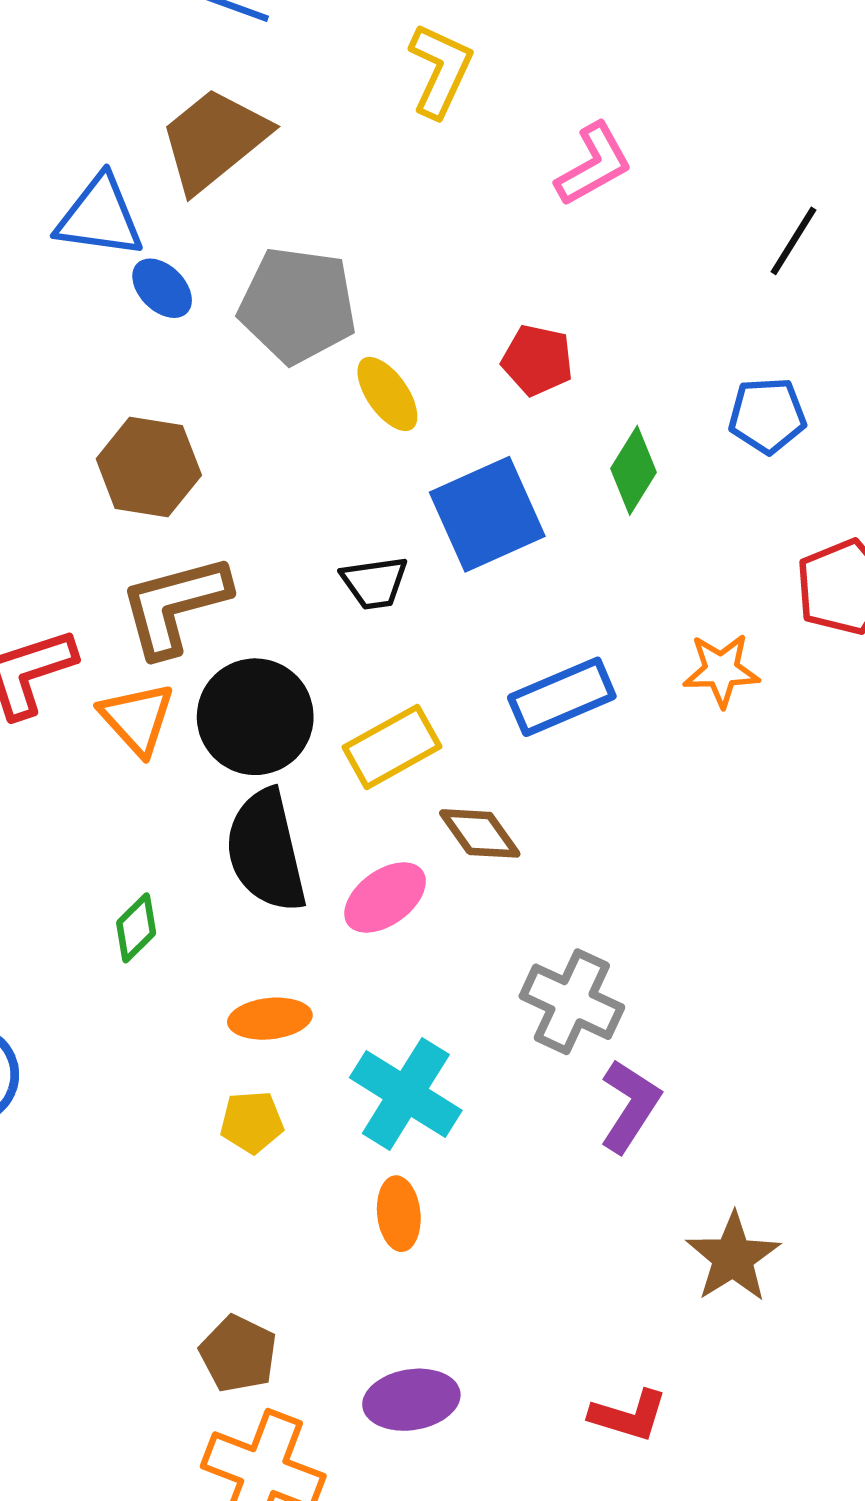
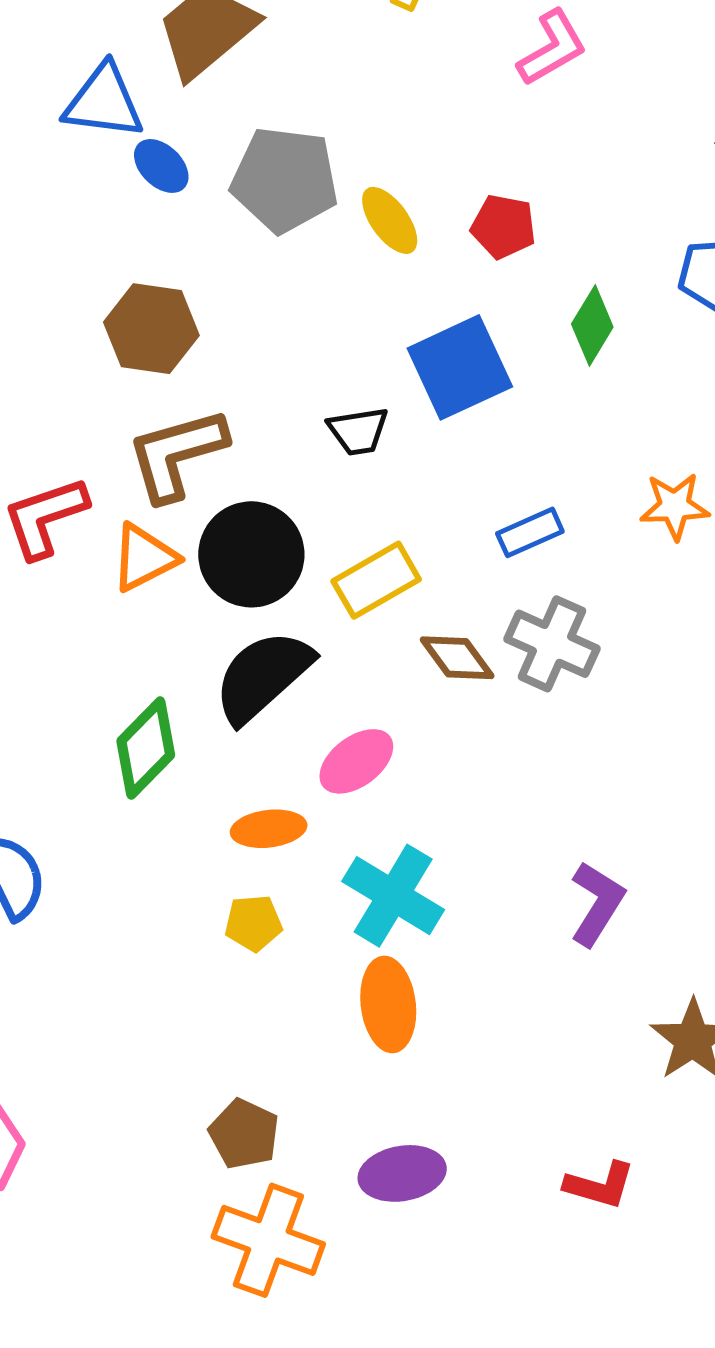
yellow ellipse: (387, 394) -> (390, 220), moved
blue rectangle: (562, 697) -> (530, 532), size x0.7
orange triangle: (137, 719) -> (144, 558), turned 46
black semicircle: (266, 851) -> (263, 676), turned 62
pink ellipse: (385, 897) -> (356, 761), moved
green diamond: (136, 928) -> (146, 748), size x1.6
gray cross: (572, 1002) -> (552, 644), moved
orange ellipse: (399, 1214) -> (388, 1004), size x1.4

